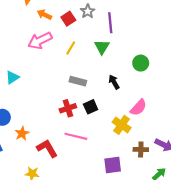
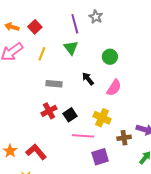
gray star: (88, 11) -> (96, 17), moved
black square: (91, 107) -> (70, 115), moved
pink semicircle: (138, 107) -> (114, 88), moved
orange star: (22, 133) -> (10, 151), moved
pink line: (76, 136) -> (83, 136), moved

